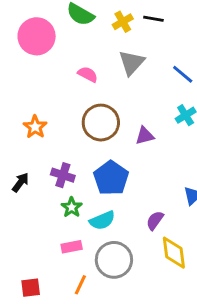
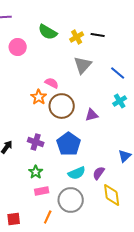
pink circle: (37, 36) -> (18, 47), size x0.7
pink semicircle: (88, 74) -> (52, 83), moved
orange star: (35, 127) -> (39, 97), moved
green star: (72, 207) -> (36, 172), moved
cyan semicircle: (102, 220) -> (77, 173), moved

